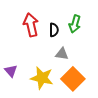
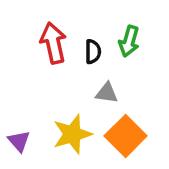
purple triangle: (11, 71) -> (19, 141), moved
yellow star: (42, 78) -> (72, 134), turned -30

